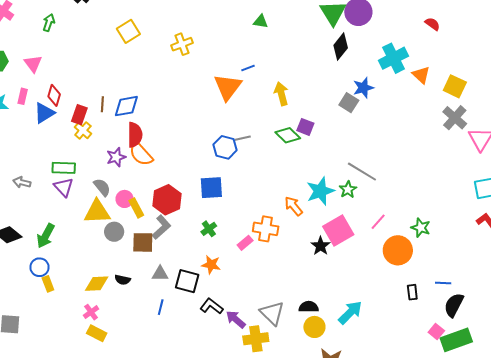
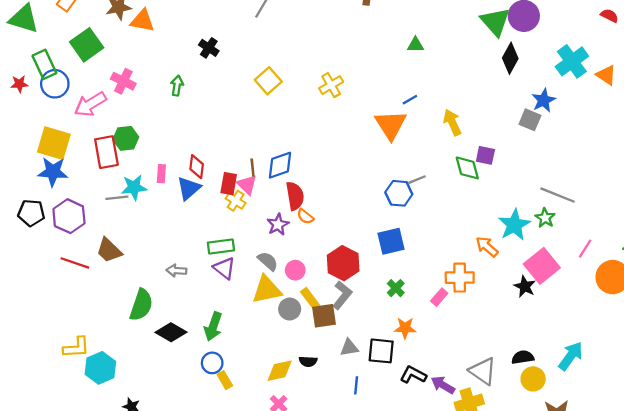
pink triangle: (33, 64) -> (247, 185), moved
green diamond: (288, 135) -> (467, 168), turned 40
orange semicircle: (141, 154) -> (305, 216), size x0.6
yellow rectangle: (136, 208) -> (310, 299), moved

